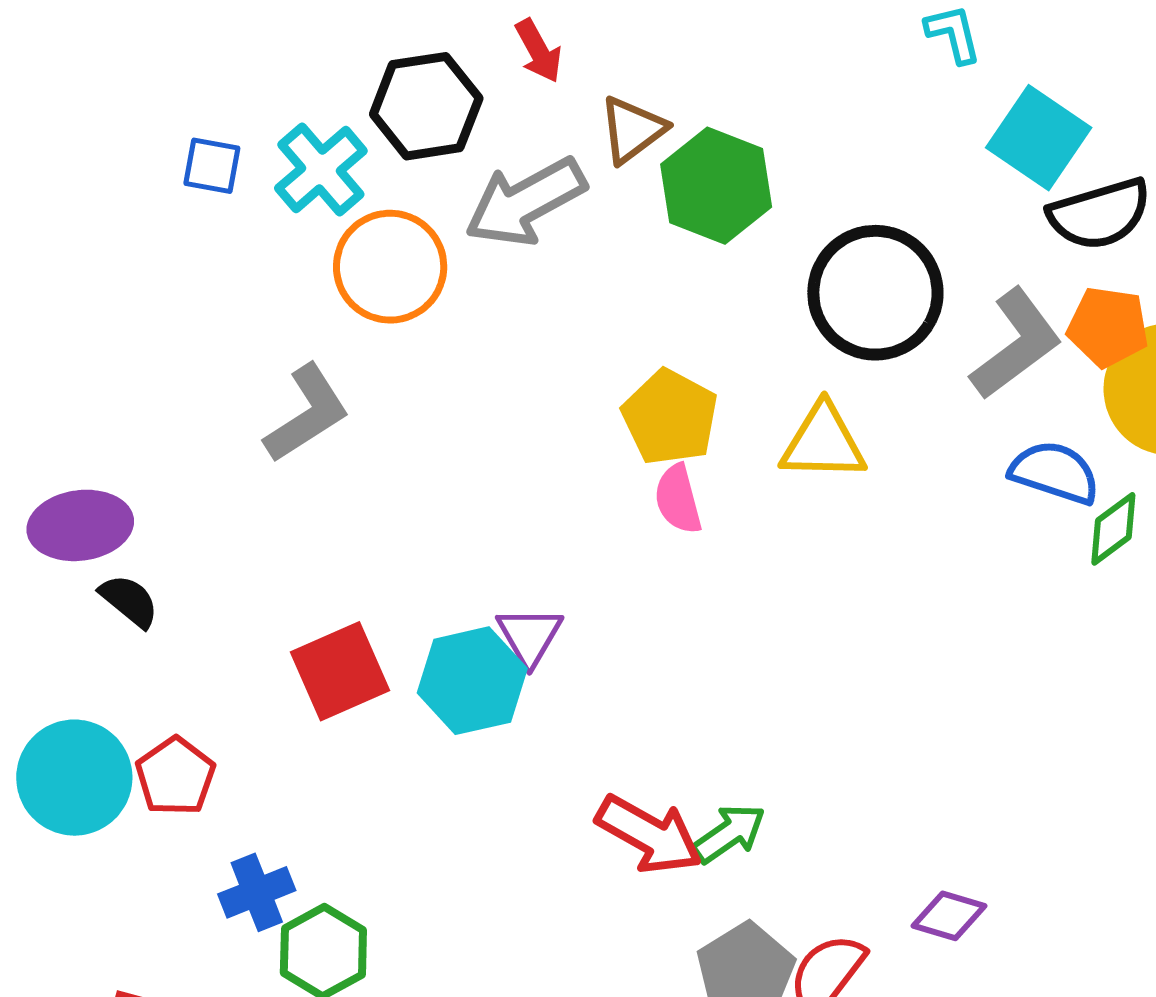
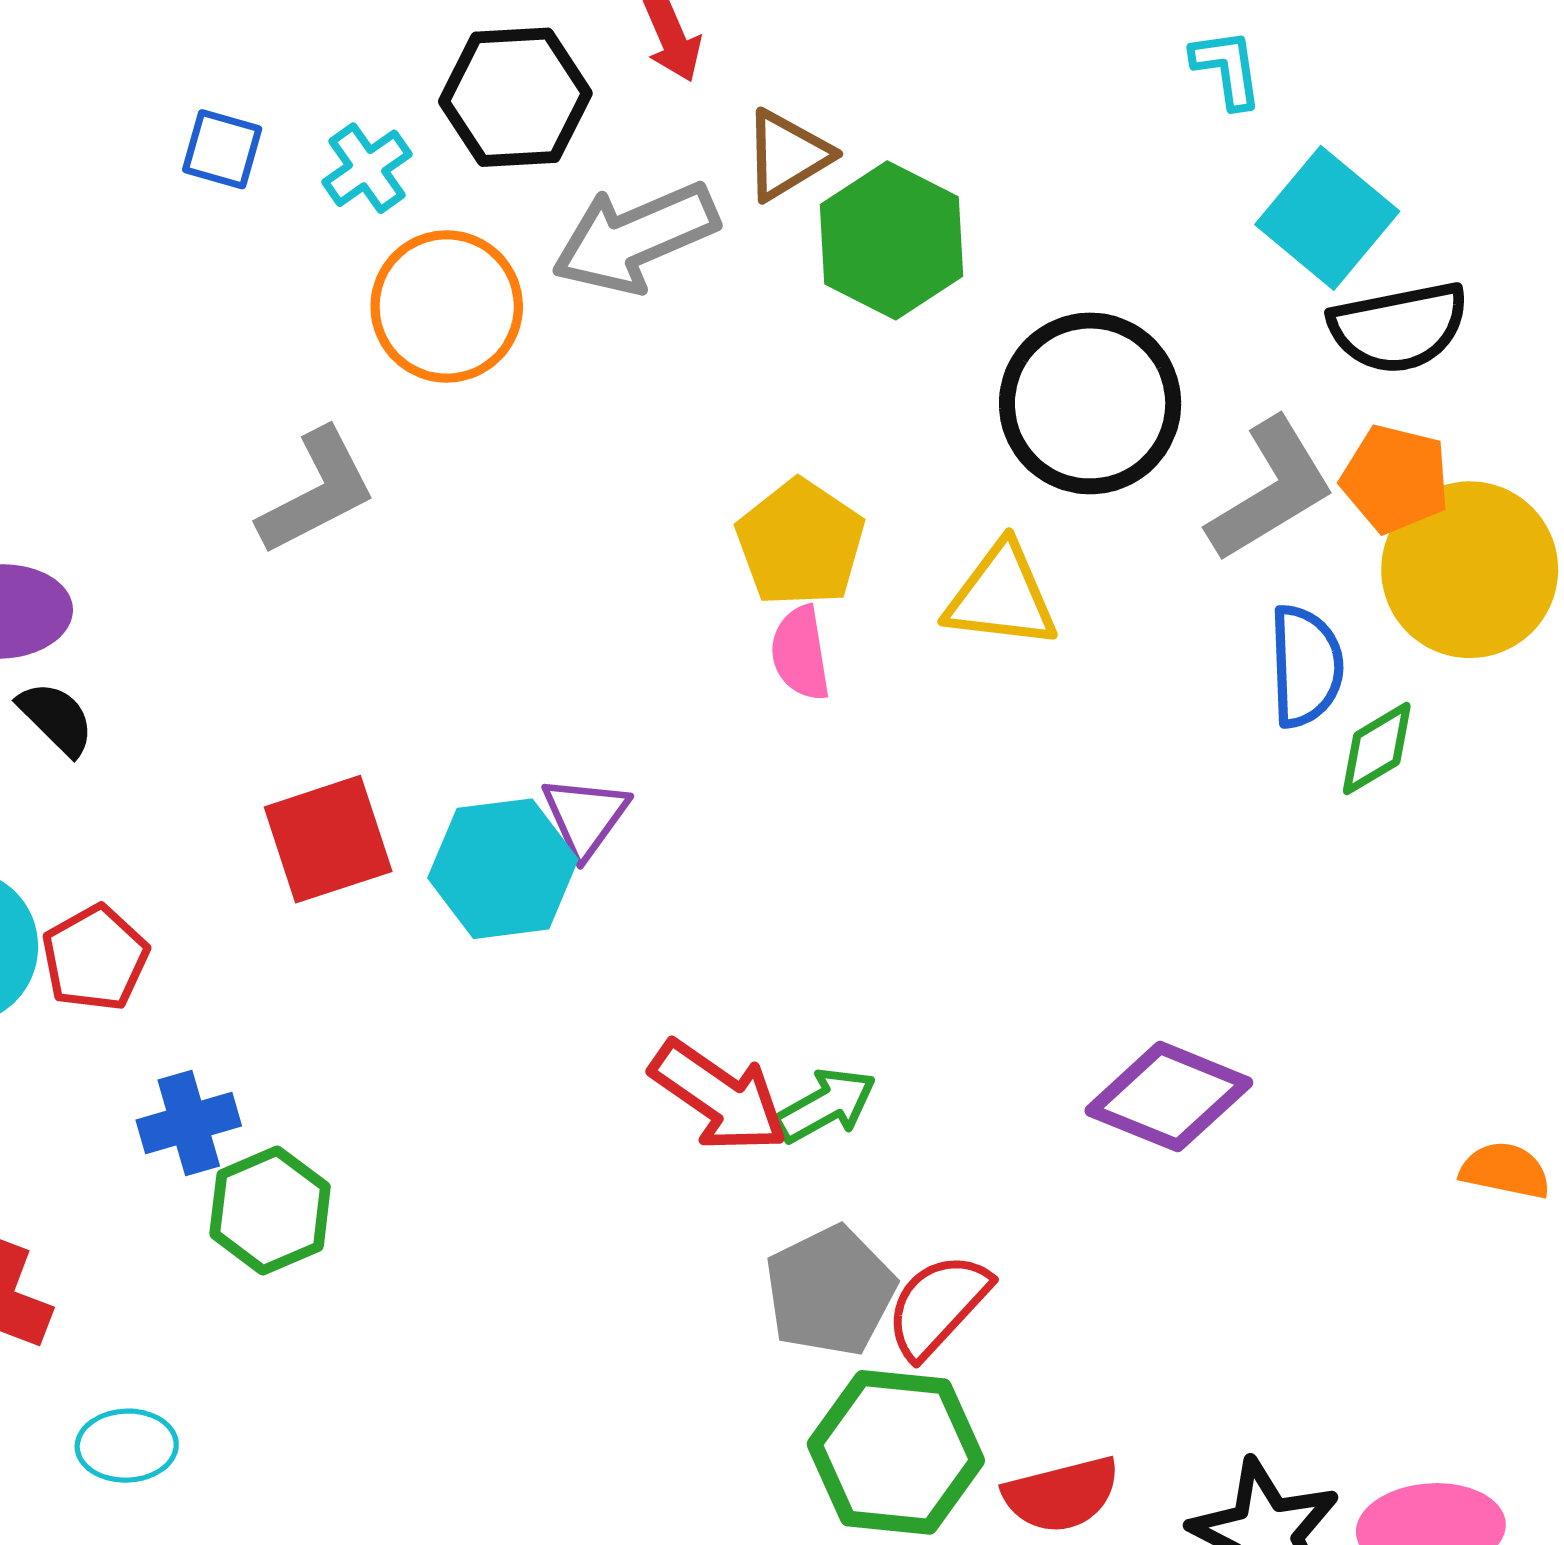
cyan cross: (321, 169) -> (367, 168), size x0.7
blue semicircle: (1055, 473) -> (1306, 666), turned 64
purple diamond: (949, 916) -> (1169, 1097), moved, size x1.6

